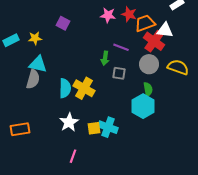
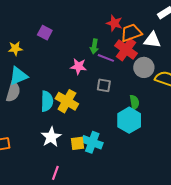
pink star: (108, 15) -> (79, 66), moved
red cross: (154, 41) -> (126, 50), moved
green arrow: (105, 58) -> (94, 46), moved
cyan triangle: (38, 64) -> (18, 76), turned -36
gray circle: (149, 64) -> (144, 67), moved

